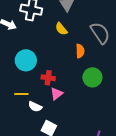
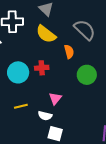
yellow semicircle: (61, 29) -> (46, 34), size x1.5
red cross: (48, 78) -> (42, 68), moved
white semicircle: (35, 107) -> (45, 116), moved

